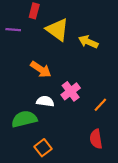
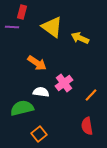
red rectangle: (34, 11) -> (22, 12), moved

